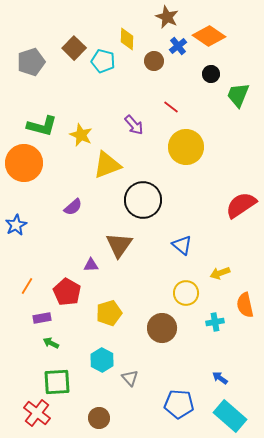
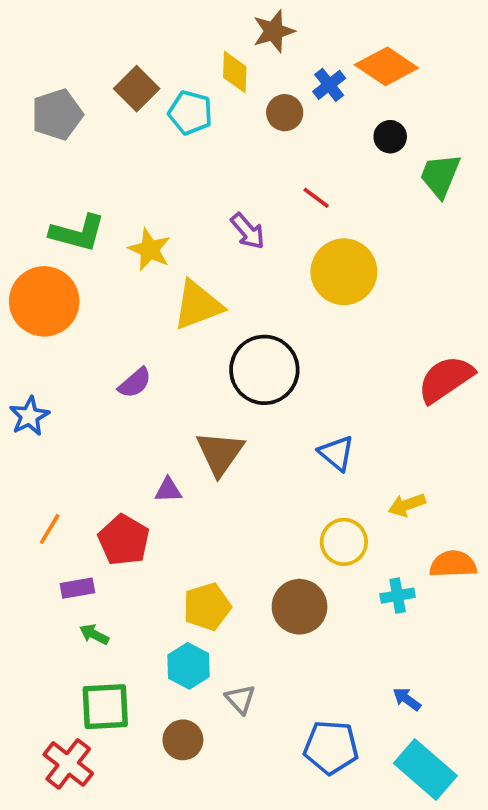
brown star: (167, 17) -> (274, 31), moved, turned 30
orange semicircle: (245, 305) -> (453, 564), turned 100
yellow pentagon: (109, 313) -> (207, 607), moved
brown circle: (99, 418) -> (183, 740), moved

